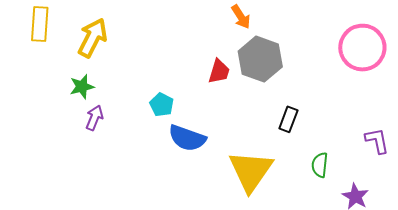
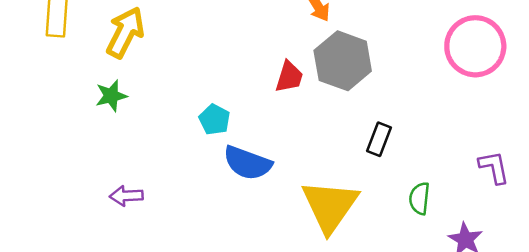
purple arrow: (94, 118) -> (126, 196), moved, turned -115

